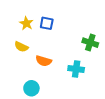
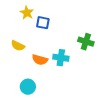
yellow star: (26, 23) -> (27, 13), moved
cyan cross: (76, 69) -> (61, 58), moved

